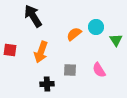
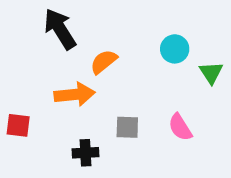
orange semicircle: (74, 34) -> (104, 62), moved
red square: (10, 50) -> (18, 125), moved
orange arrow: (41, 52) -> (75, 94), turned -115

